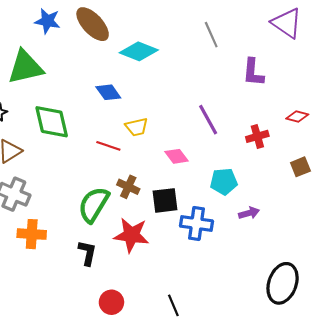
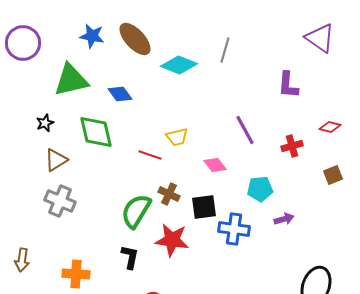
gray line: (211, 35) -> (225, 50), moved, turned 40
blue diamond: (108, 92) -> (120, 94), moved
orange cross: (32, 234) -> (76, 274), moved

